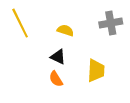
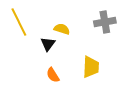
black triangle: (58, 57) -> (48, 44), moved, turned 42

